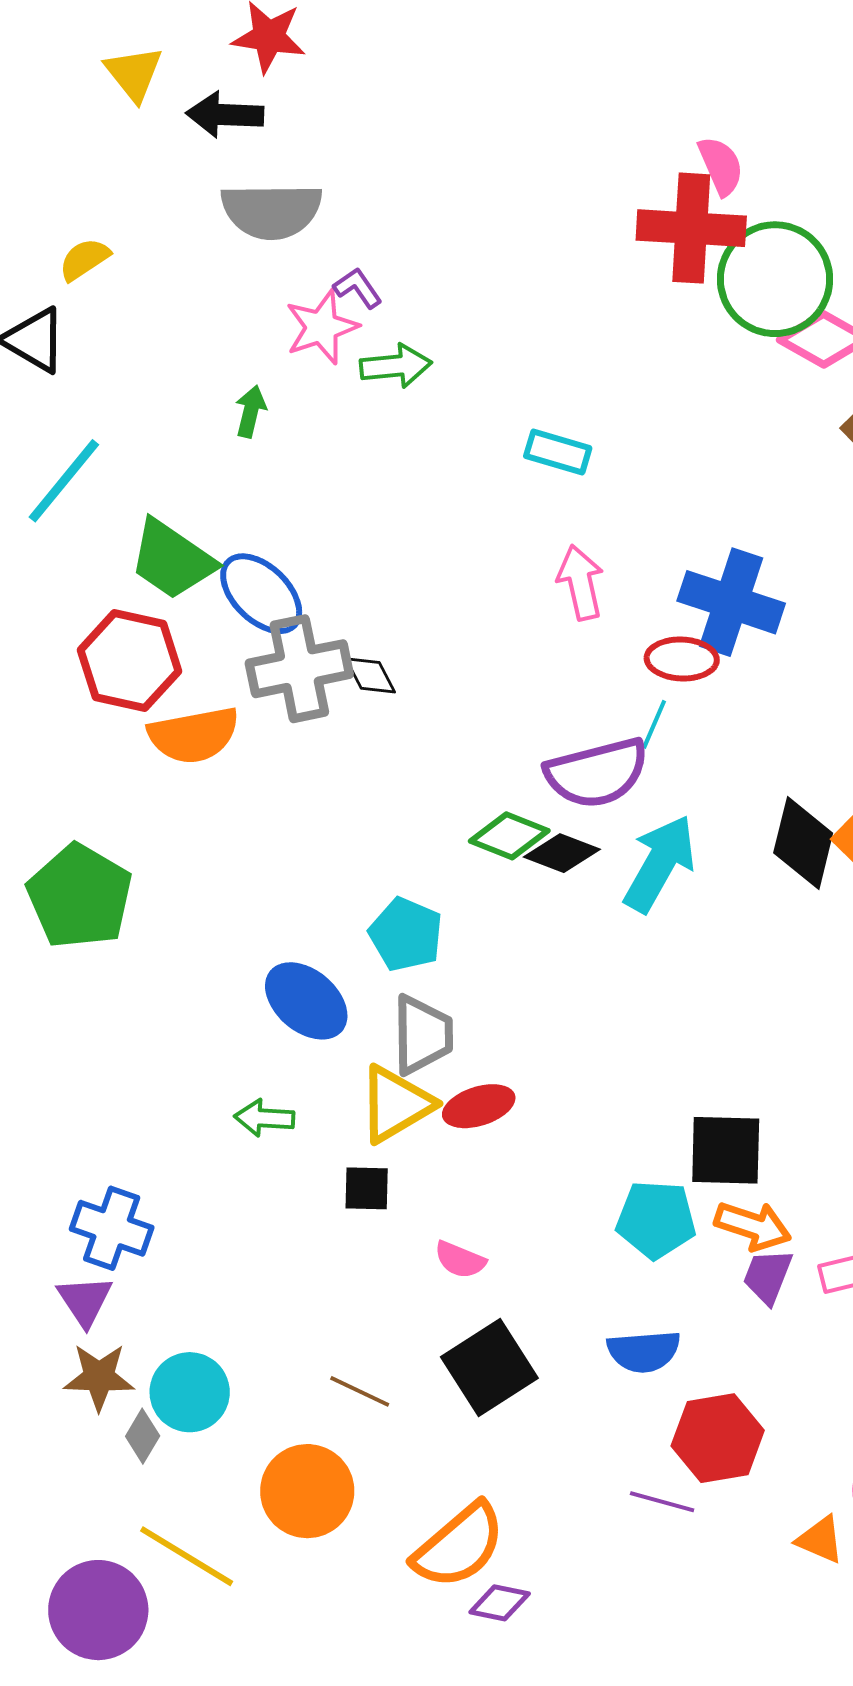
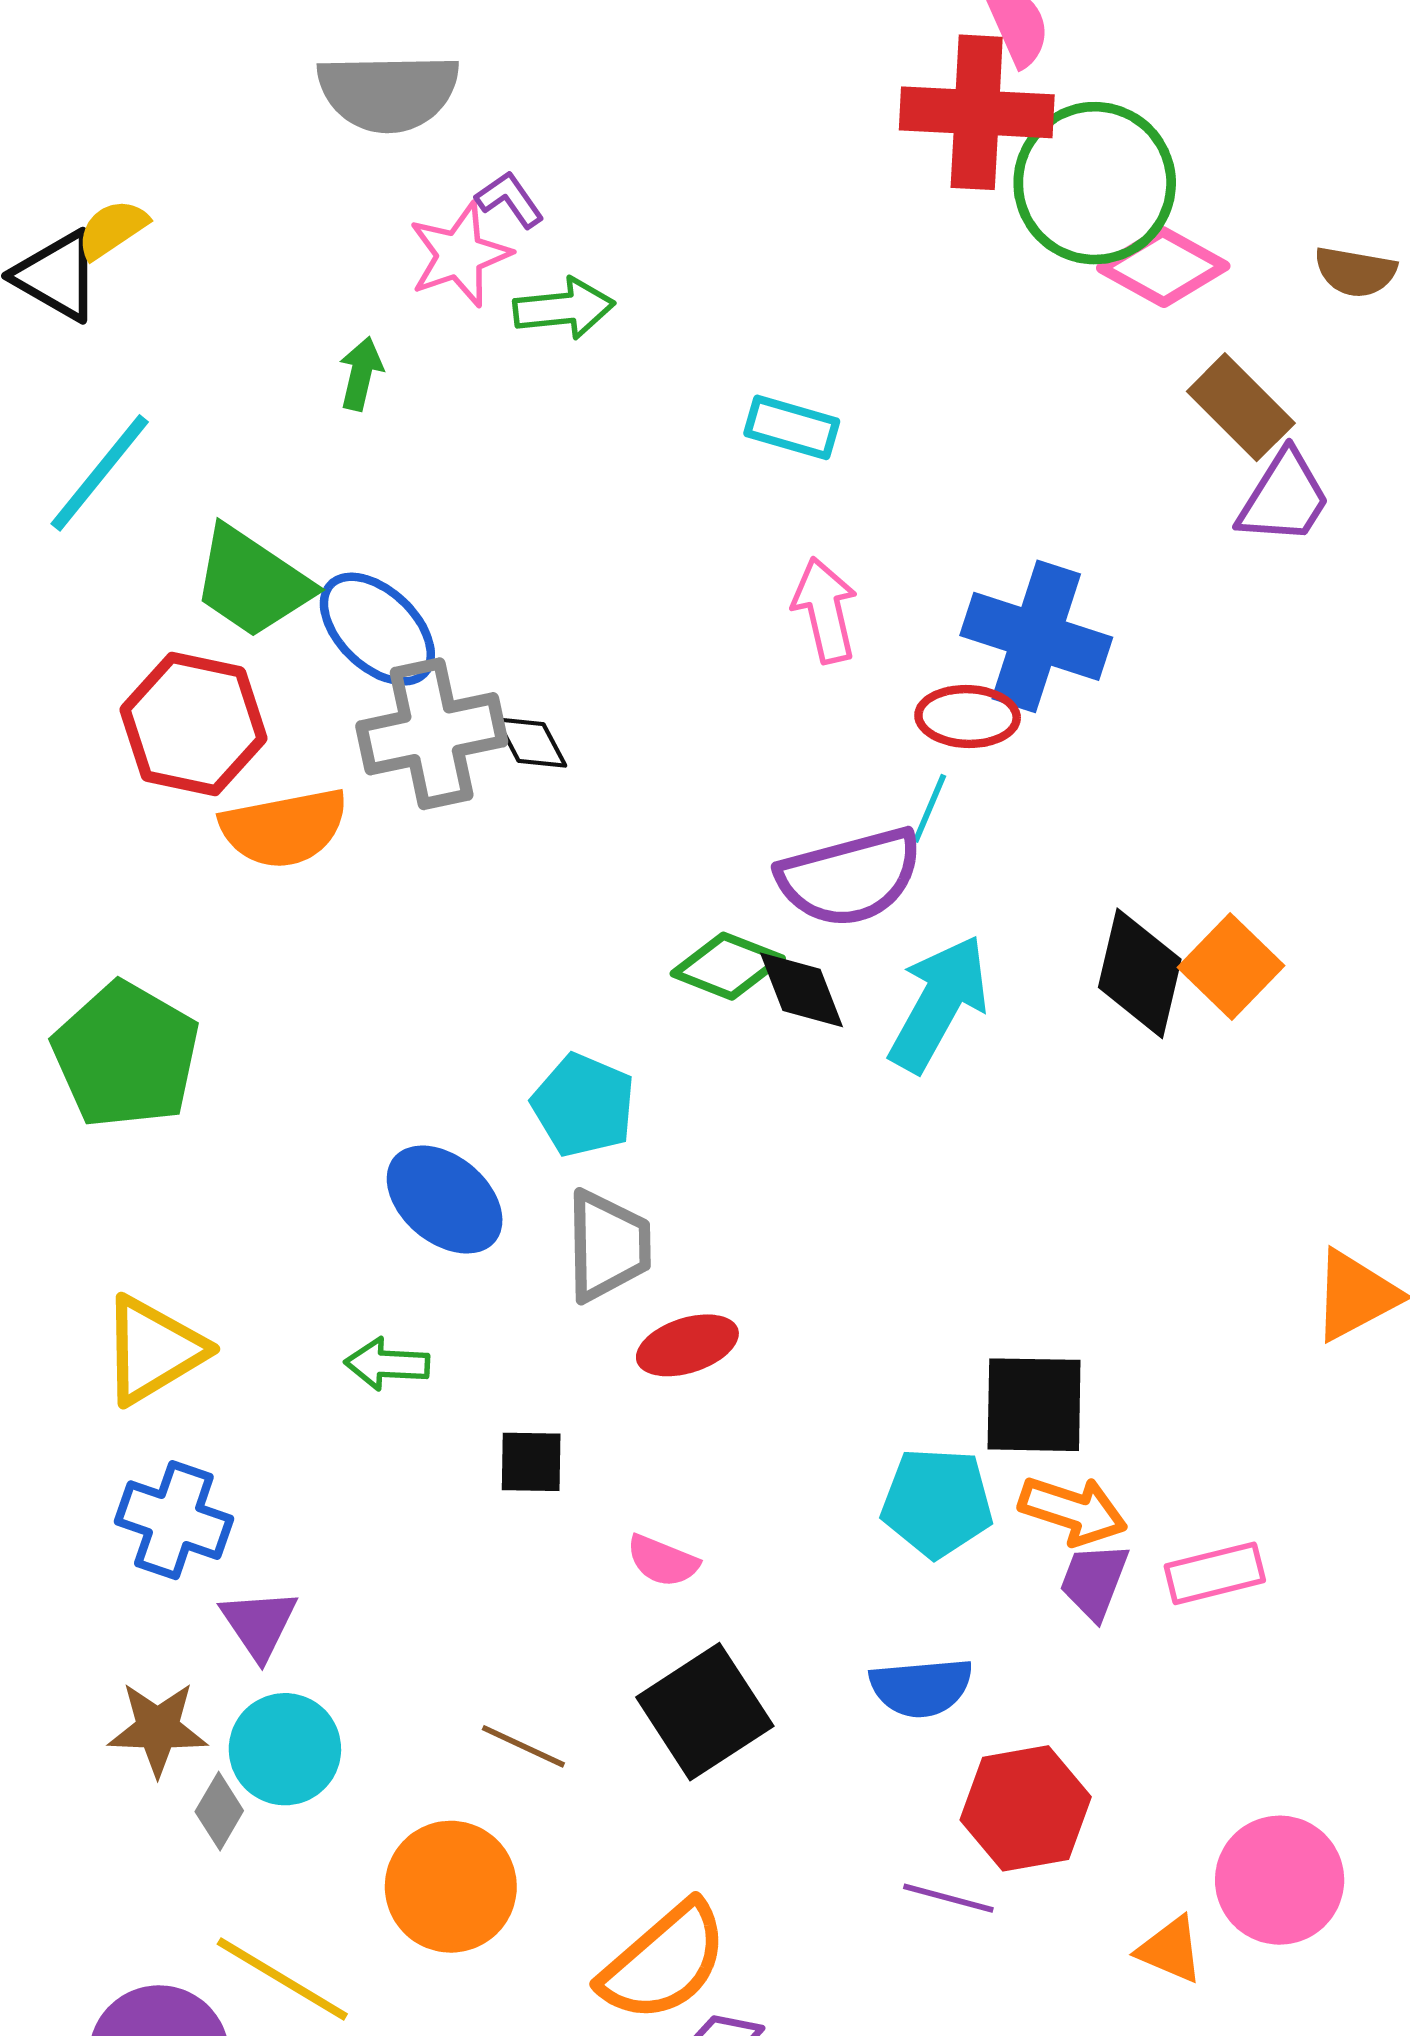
yellow semicircle: (84, 259) -> (112, 229), moved
black diamond: (562, 853) -> (802, 990), turned 48
yellow triangle: (396, 1104) -> (153, 1350), moved
purple triangle: (85, 1301) -> (259, 1624), moved

